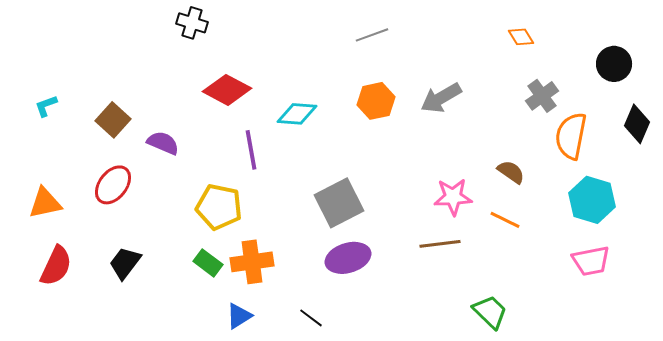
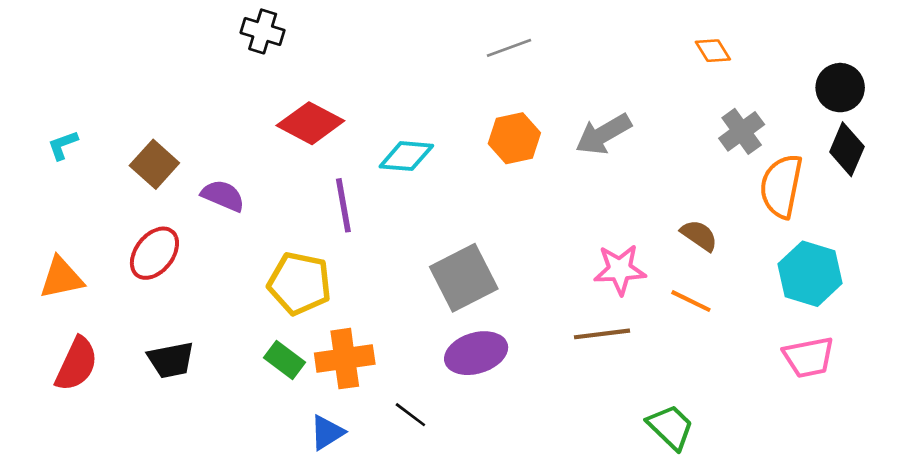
black diamond: (637, 124) -> (847, 149), moved
black trapezoid: (125, 263) -> (171, 360), turned -138
black line: (311, 318) -> (410, 415), moved

